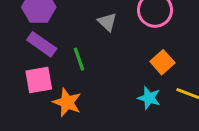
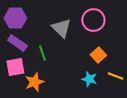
gray triangle: (107, 22) -> (61, 28), size x1.5
orange star: (67, 102) -> (34, 82), turned 30

